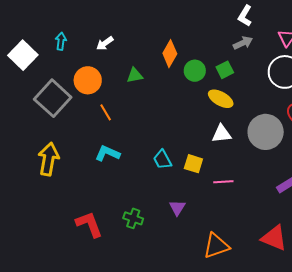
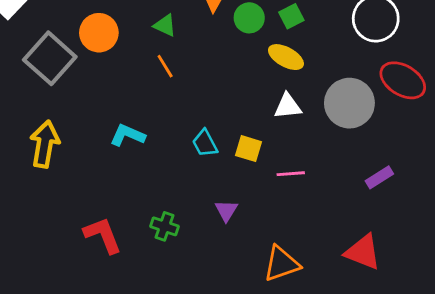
green triangle: (135, 75) -> (165, 25), turned 36
orange line: (106, 112) -> (165, 66), moved

